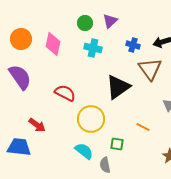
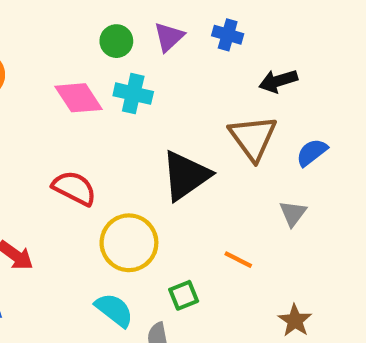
pink diamond: (53, 44) -> (79, 98), moved, turned -45
blue cross: (133, 45) -> (228, 35), moved
green square: (117, 144) -> (184, 295), turned -32

